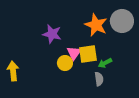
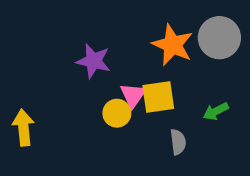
green arrow: (105, 63) -> (216, 111), moved

